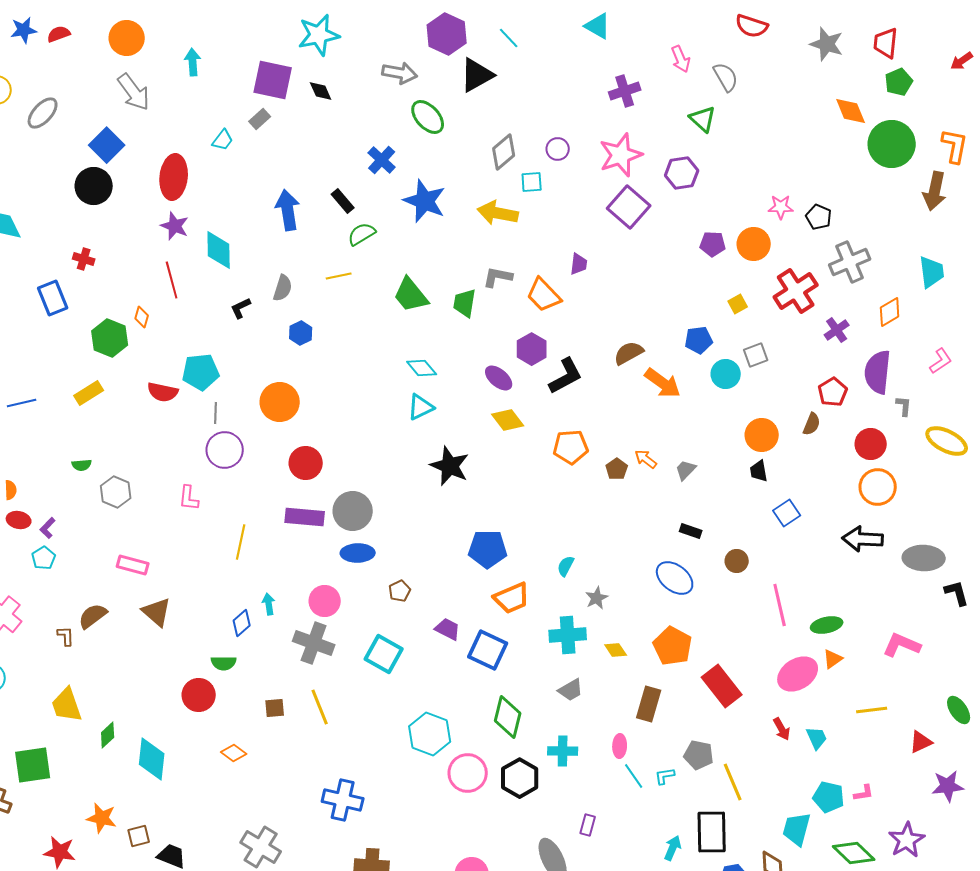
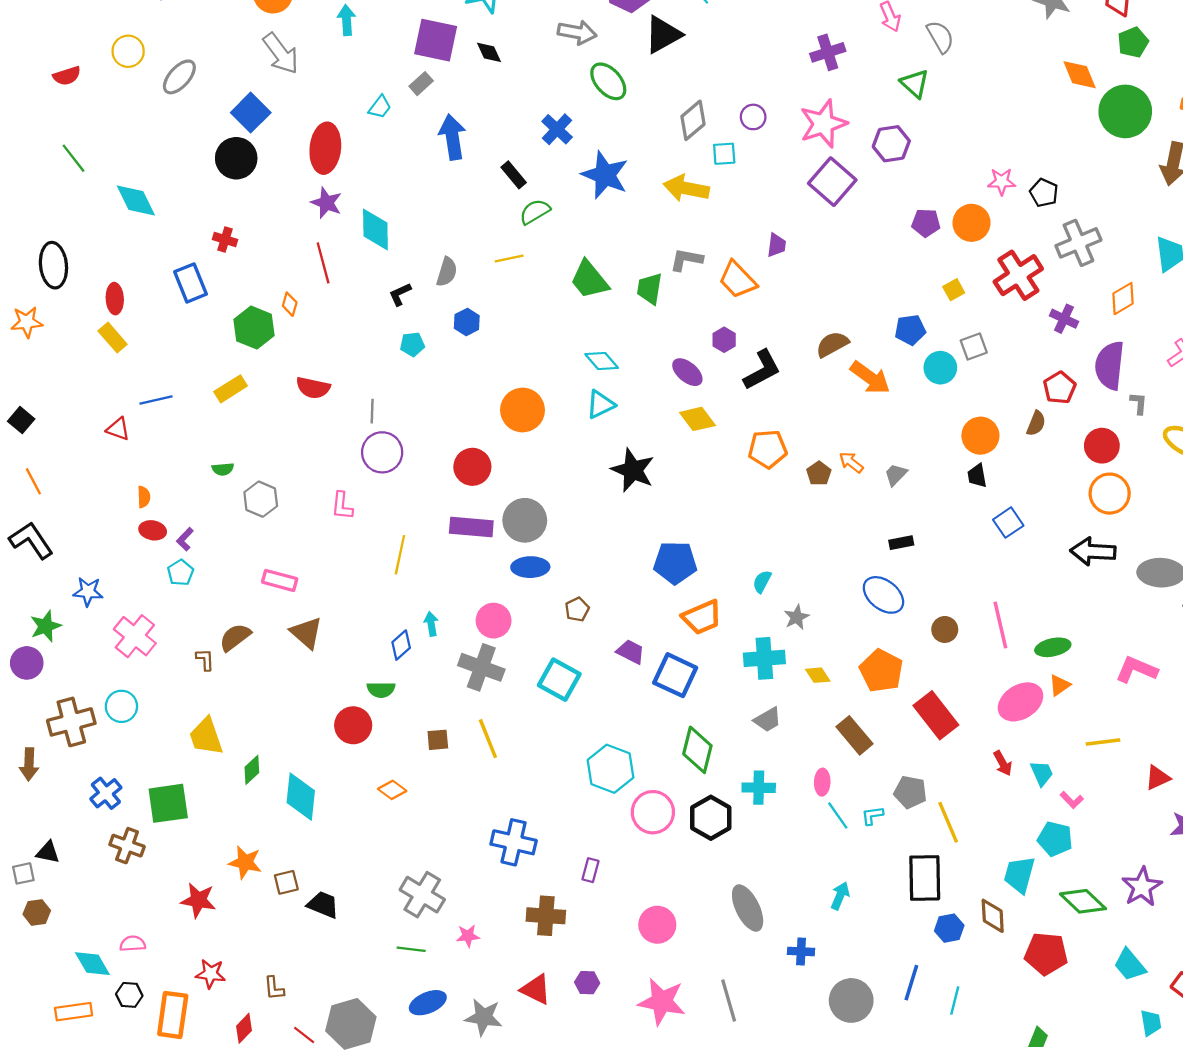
blue arrow: (288, 210) -> (452, 137), moved
purple cross: (837, 330) -> (1064, 319), turned -30
purple hexagon: (532, 349) -> (724, 340), size x0.7
cyan pentagon: (201, 372) -> (412, 344), moved, size x0.6
orange circle: (280, 402) -> (523, 410), moved
black rectangle: (691, 531) -> (901, 543), turned -30
brown circle: (737, 561) -> (945, 629), moved
brown rectangle: (649, 704) -> (855, 735), turned -56
pink L-shape: (864, 793) -> (1072, 800), moved, turned 55
purple rectangle: (588, 825) -> (590, 870), moved
cyan arrow: (673, 848) -> (840, 896), moved

